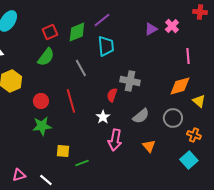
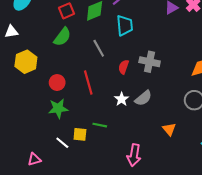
red semicircle: (112, 95) -> (124, 67), moved
gray semicircle: (141, 116) -> (143, 98), moved
pink arrow: (115, 140) -> (134, 155), moved
green line: (82, 163) -> (100, 125), moved, turned 32
white line: (46, 180) -> (62, 143), moved

